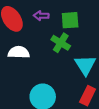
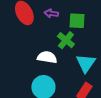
white semicircle: (19, 52) -> (47, 57), moved

